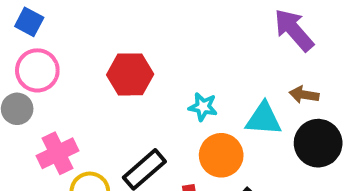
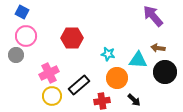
pink cross: (58, 153) -> (49, 73), moved

